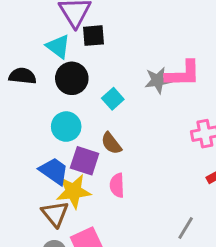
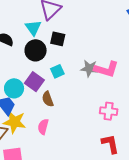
black square: (93, 36) -> (58, 39), moved
cyan circle: (66, 127) -> (14, 88), moved
purple square: (85, 161) -> (34, 82), moved

